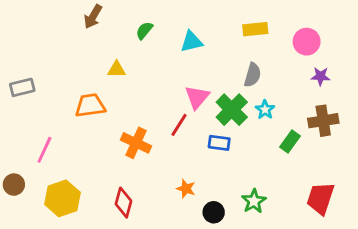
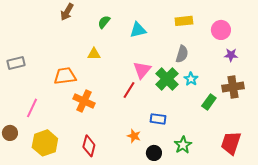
yellow triangle: (117, 69) -> (94, 54), moved
orange cross: (136, 143) -> (84, 101), moved
blue rectangle: (219, 143) -> (158, 119), moved

